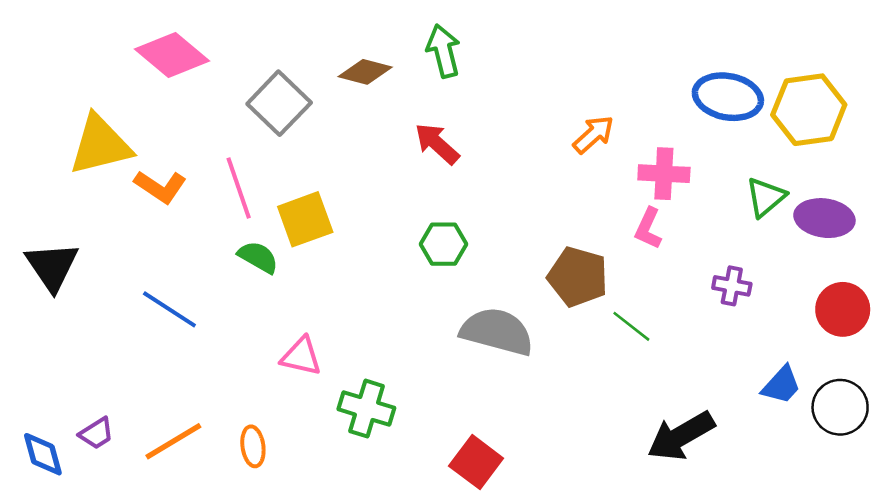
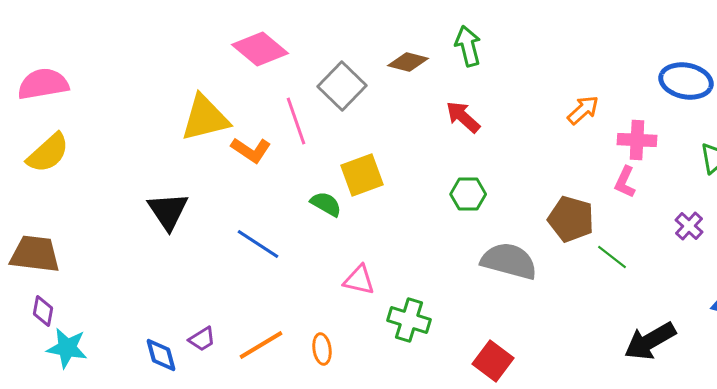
pink line: (239, 188) -> (296, 121), moved
purple cross: (732, 286) -> (689, 226), turned 32

